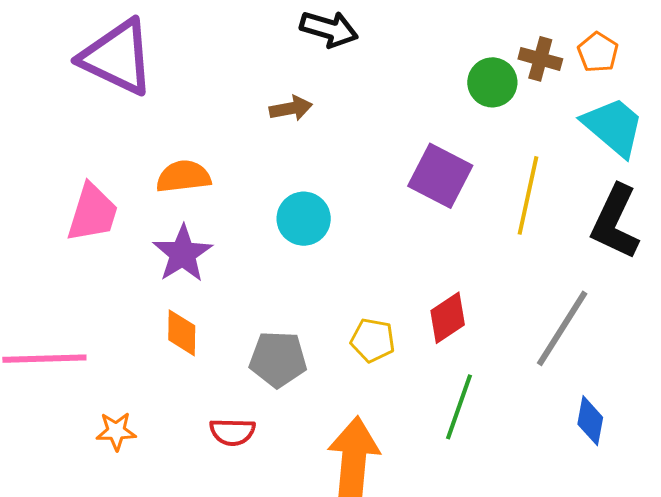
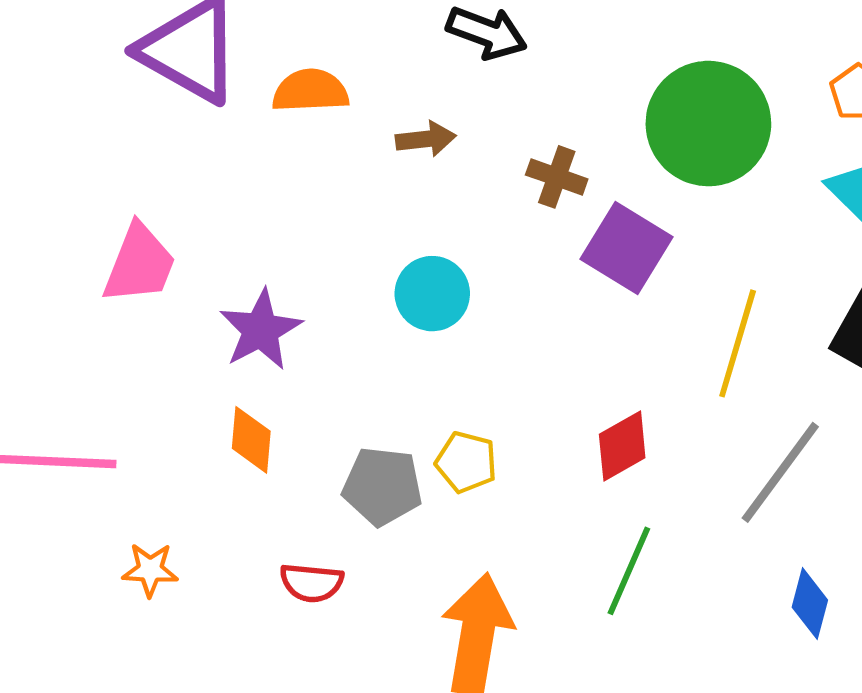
brown cross: (540, 59) -> (557, 177), moved
green circle: (492, 82) -> (708, 124), size x1.8
orange semicircle: (183, 177) -> (310, 91), moved
yellow line: (528, 195) -> (738, 343), moved
yellow pentagon: (373, 340) -> (466, 462), moved

